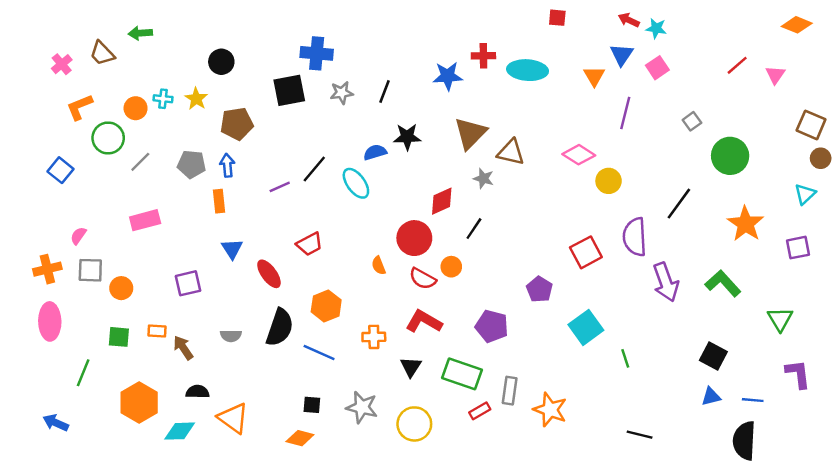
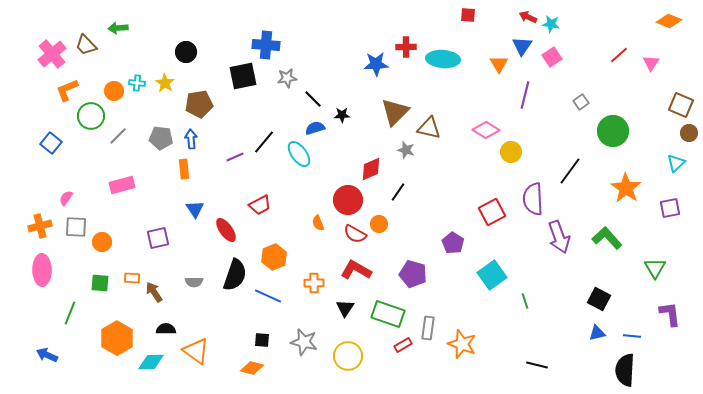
pink cross: (62, 64) -> (52, 54), size x1.6
black line: (385, 92) -> (313, 99), moved, turned -66
black star: (407, 137) -> (342, 115), size x0.7

